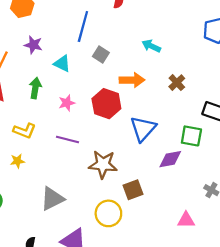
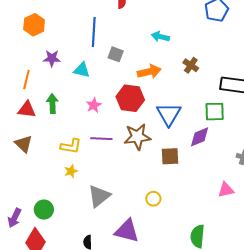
green arrow: (35, 88) -> (52, 103), moved
yellow L-shape: (25, 131) -> (71, 146), moved
yellow star: (17, 161) -> (71, 171), moved
brown star: (103, 164) -> (137, 137), moved
brown square: (133, 190) -> (170, 156), moved, turned 30
yellow circle: (108, 213) -> (153, 199), size x0.6

